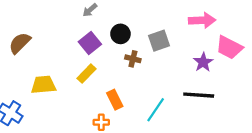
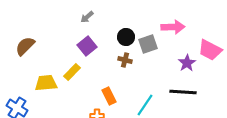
pink arrow: (202, 20) -> (173, 27), moved
black circle: (120, 34) -> (126, 37), moved
yellow rectangle: (86, 74) -> (72, 72), moved

